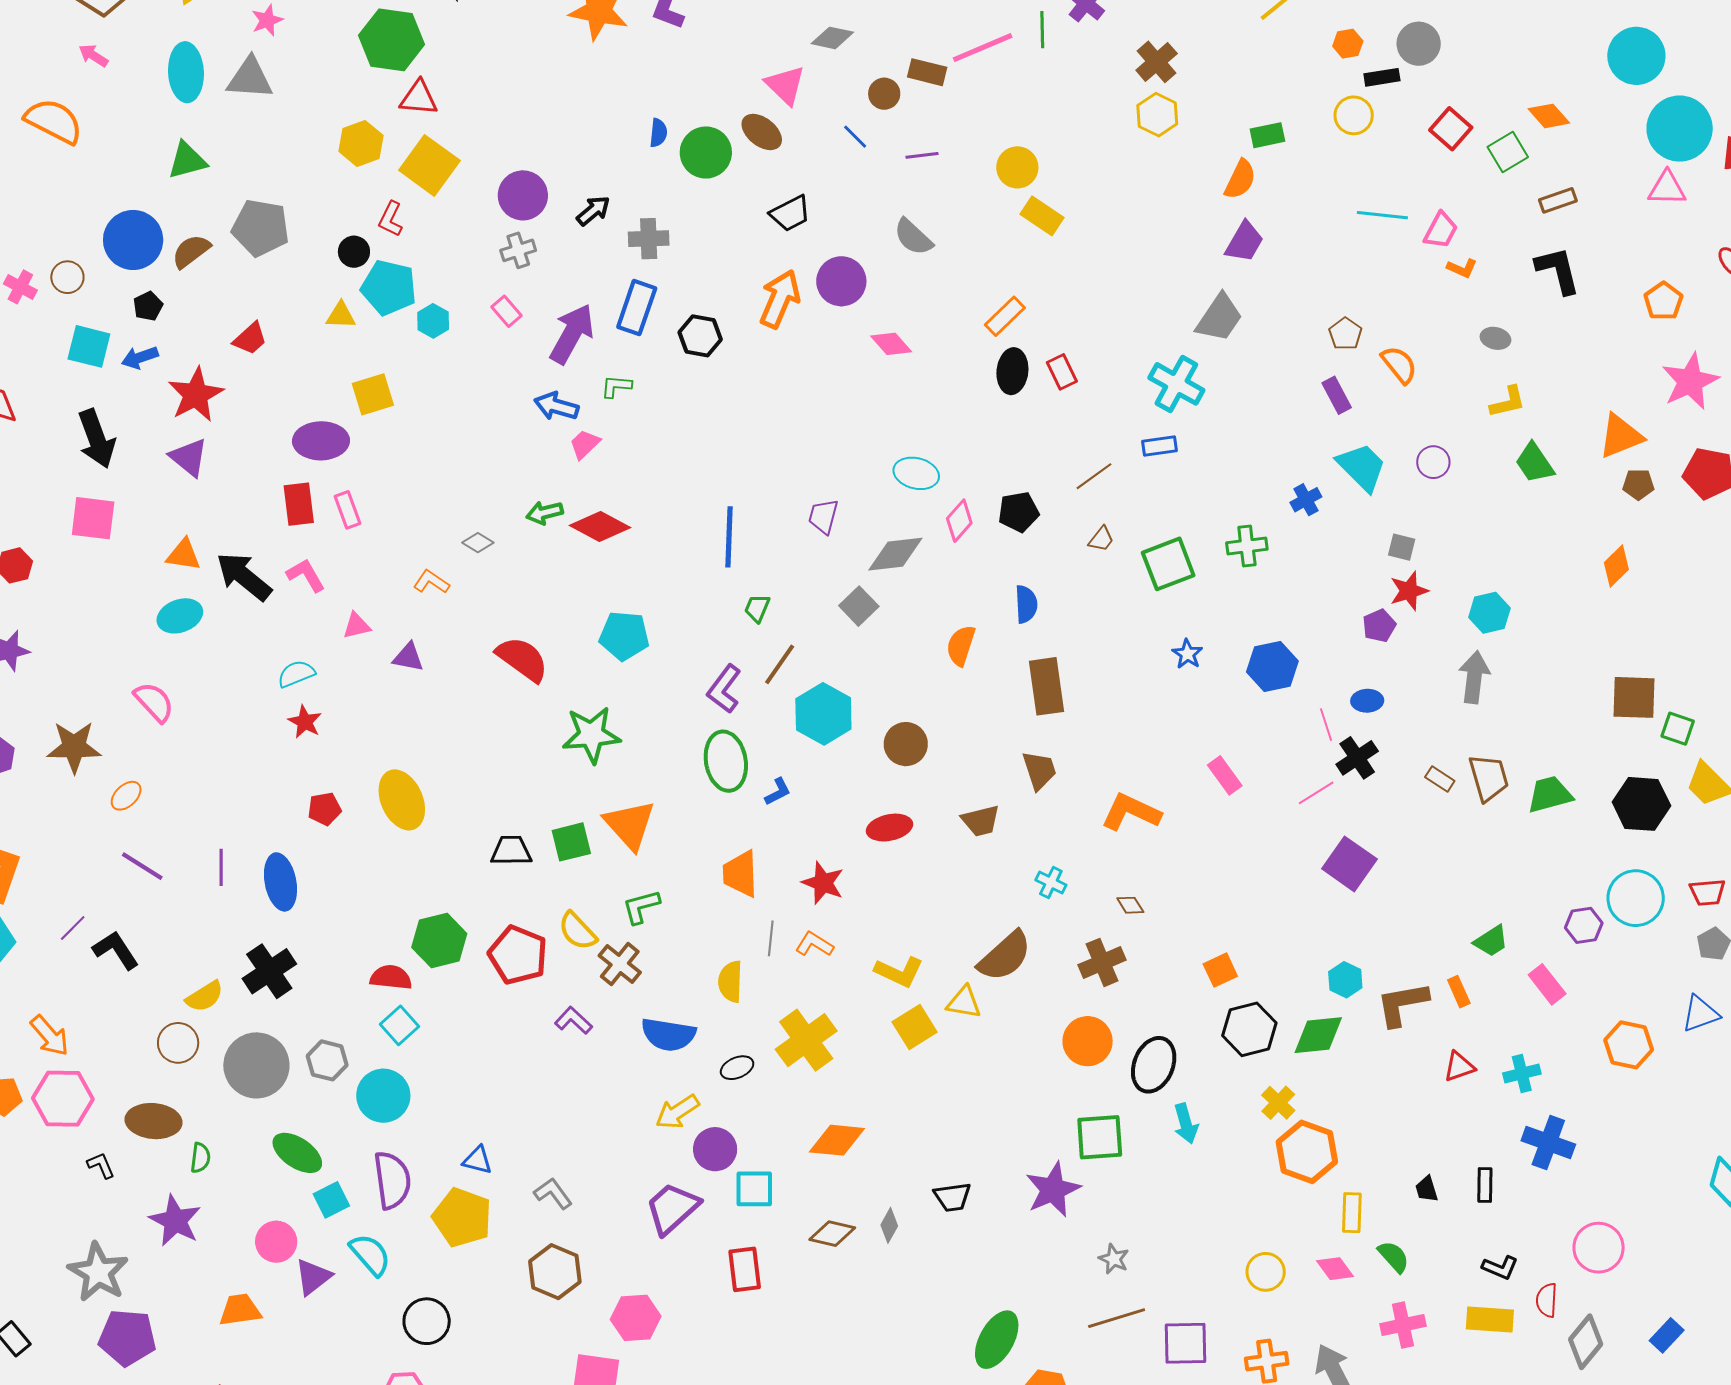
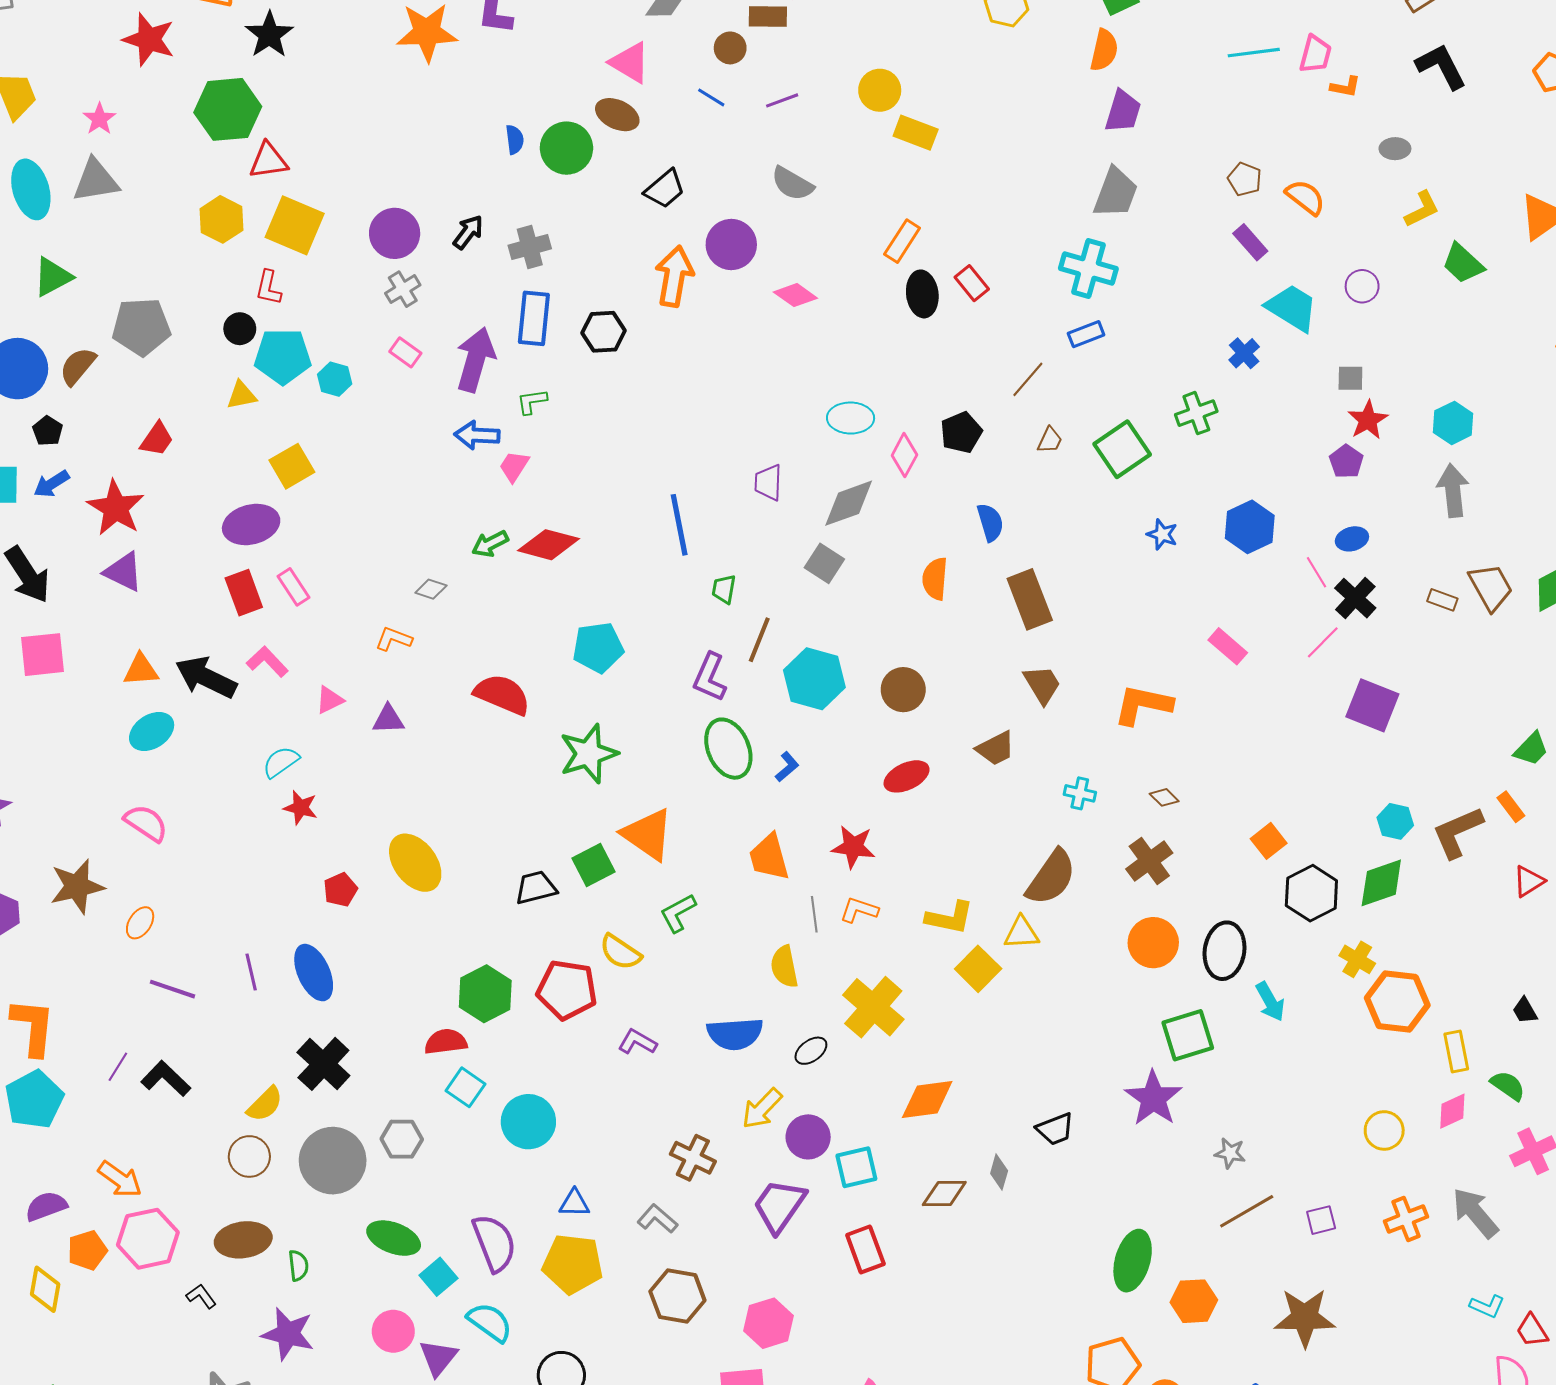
brown cross: (620, 964) -> (693, 1158), moved
cyan circle: (383, 1096) -> (528, 1122), moved
pink diamond: (1335, 1269) -> (1452, 1111), turned -66
purple square: (1185, 1343) -> (1321, 1220), size x0.6

